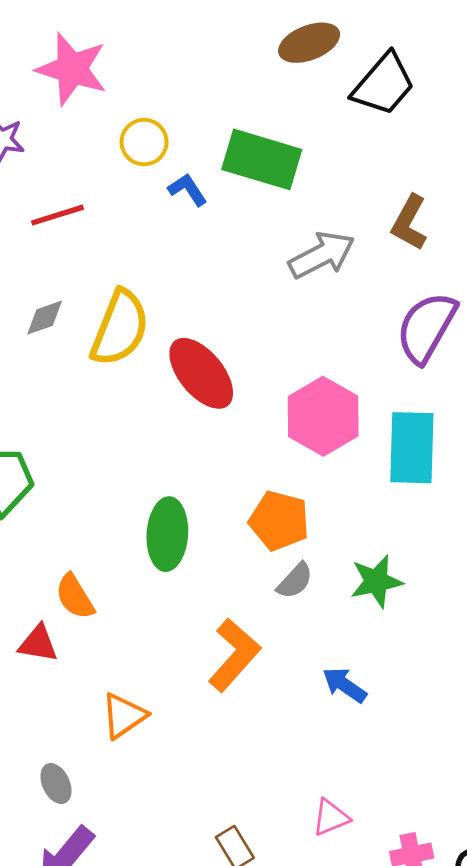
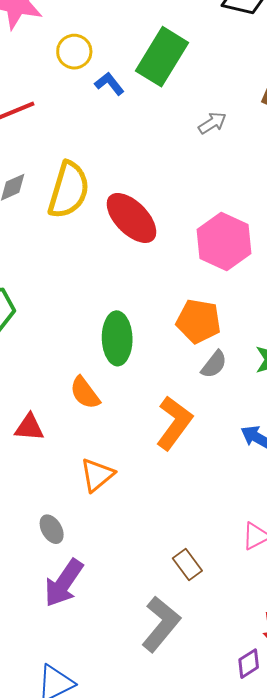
green rectangle: (262, 159) -> (162, 57), turned -70
gray arrow: (322, 255) -> (212, 123), size x0.6
orange semicircle: (75, 597) -> (85, 393), moved

